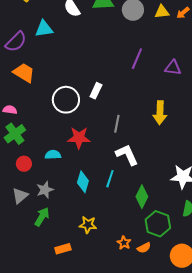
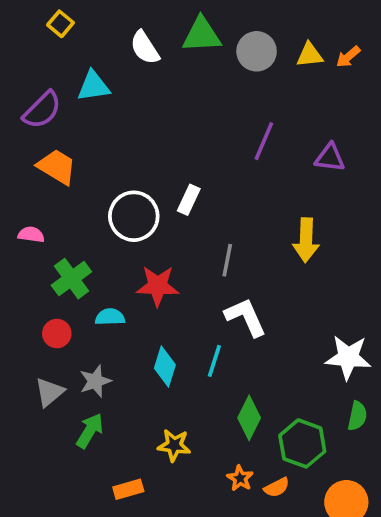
green cross: (15, 134) -> (71, 279), moved
green diamond: (142, 197) -> (249, 418), moved

